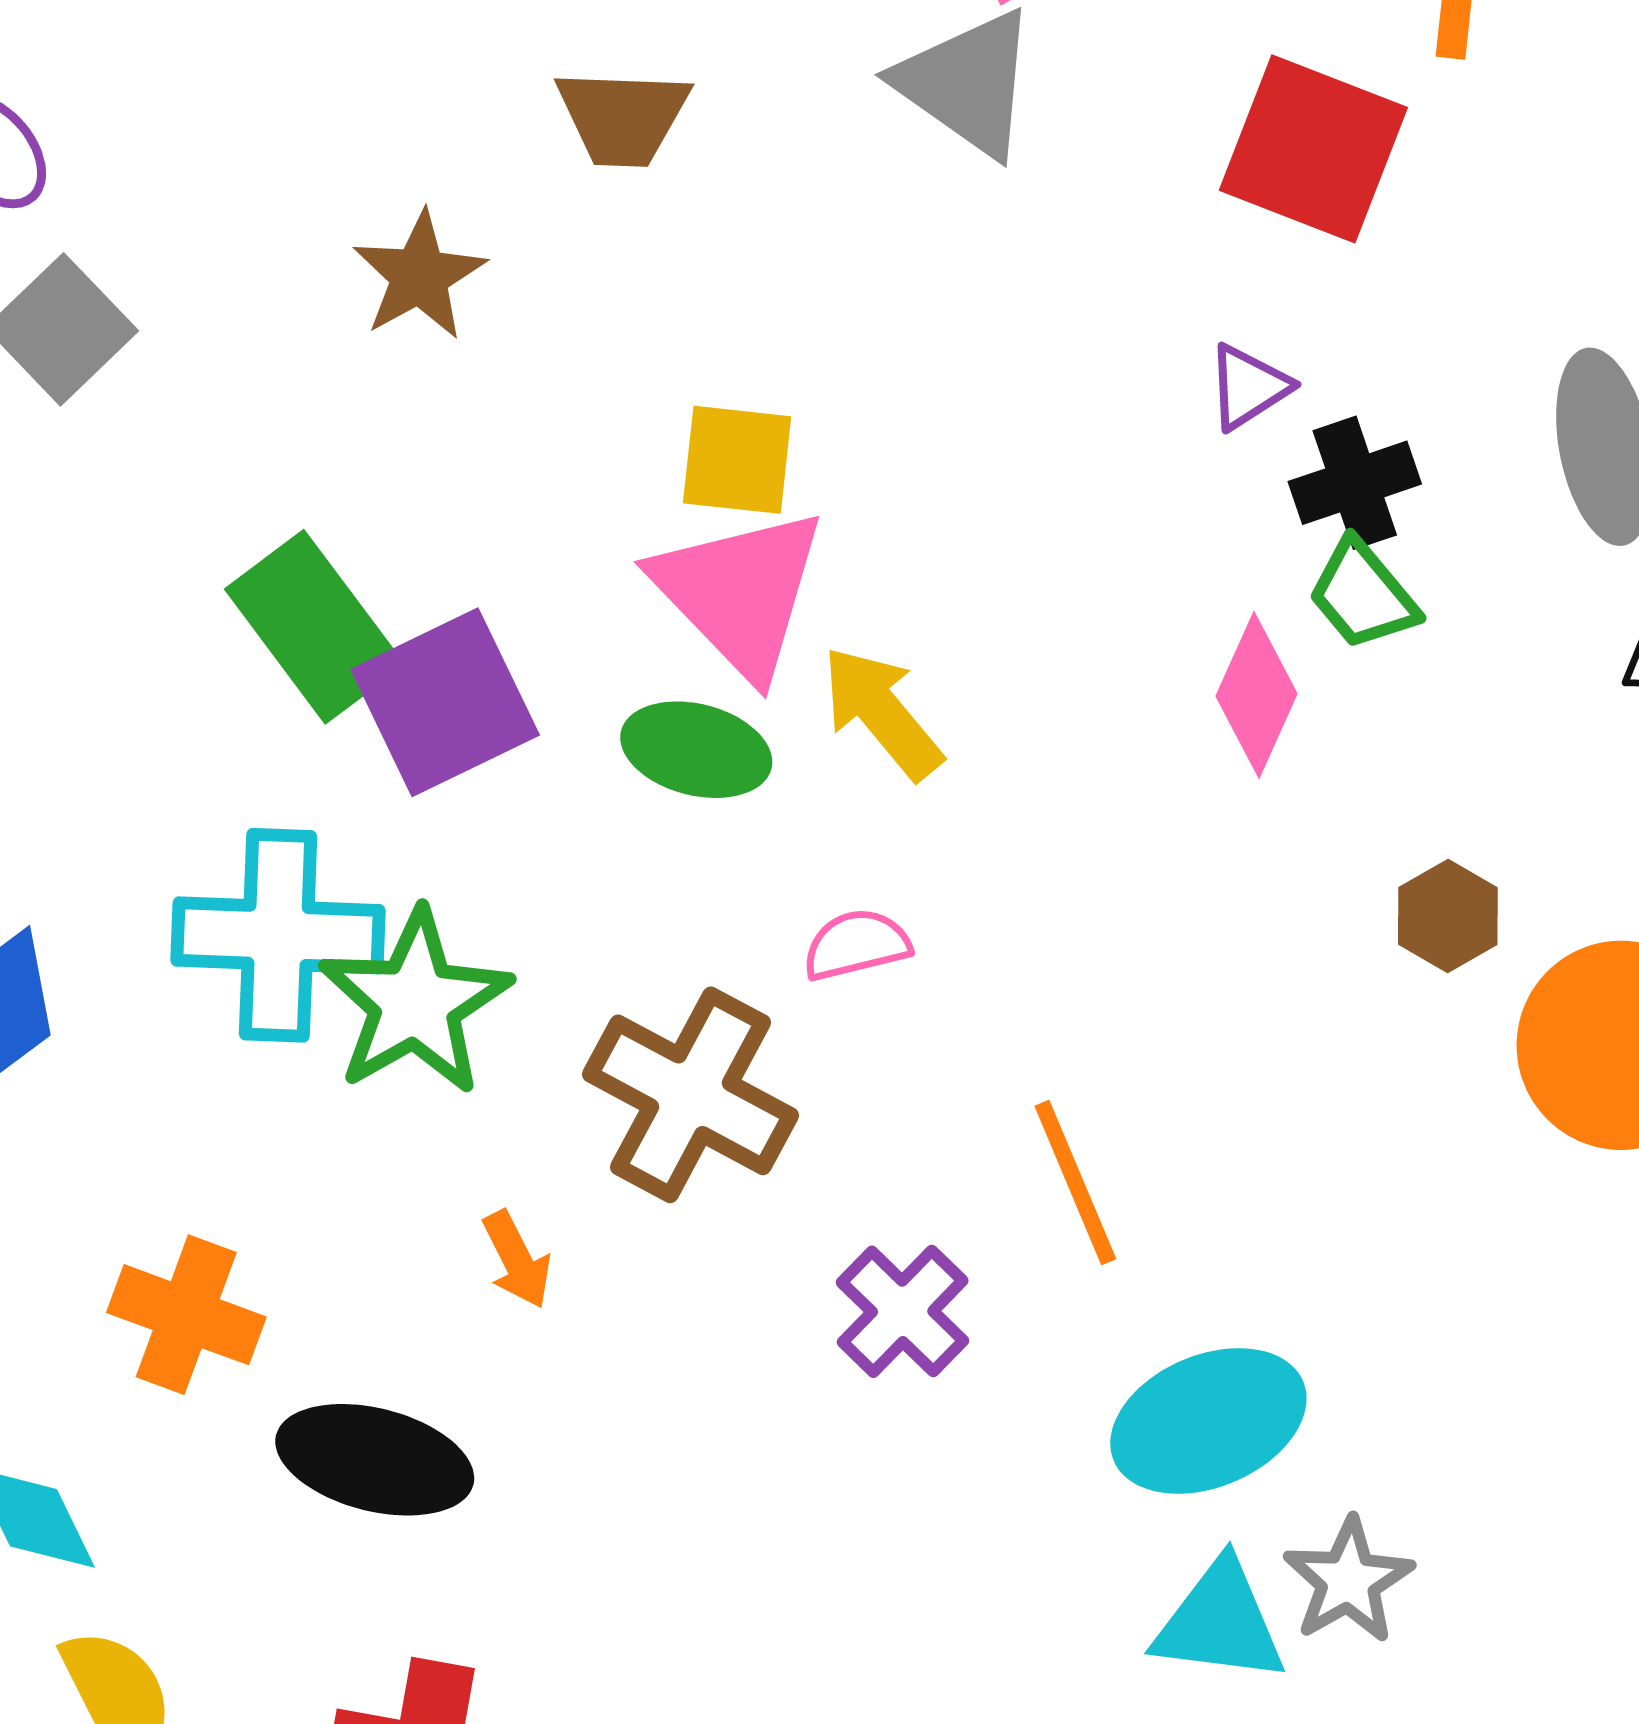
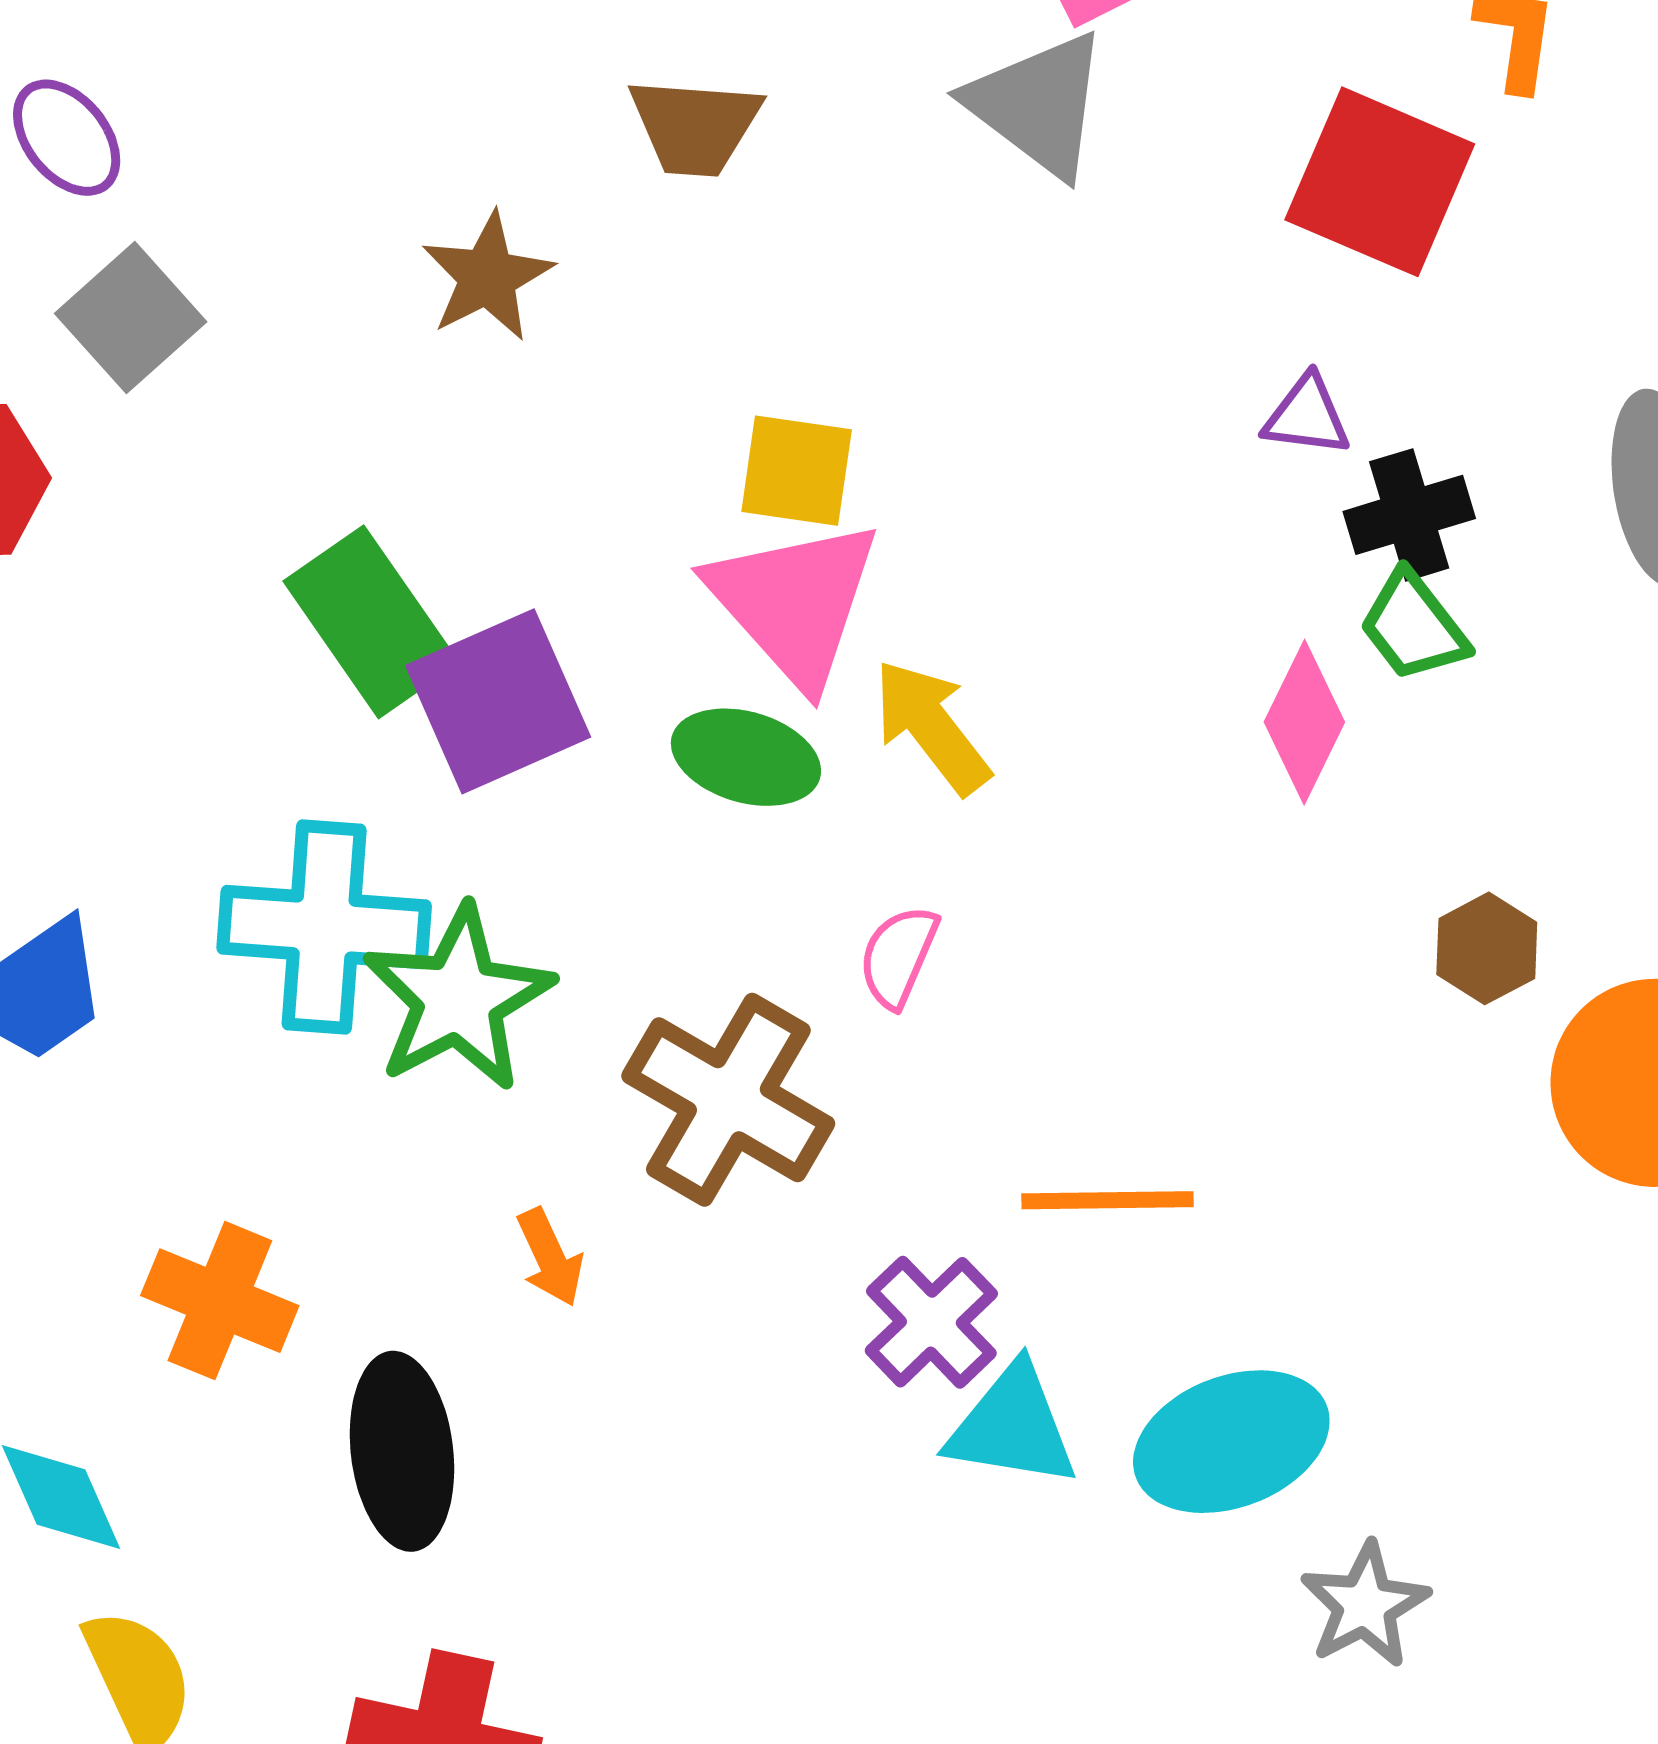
purple triangle: (1248, 387) -> (1307, 416), turned 38
pink semicircle: (857, 945) -> (898, 956), turned -55
orange line: (1075, 1183) -> (1107, 1200), turned -70
black ellipse: (375, 1460) -> (402, 1451), turned 67
cyan triangle: (1220, 1622) -> (1012, 1426), moved

